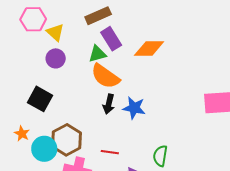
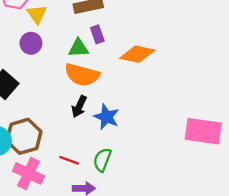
purple rectangle: (111, 39) -> (97, 34), size x0.7
orange semicircle: (105, 76) -> (82, 75), turned -32
green semicircle: (160, 156) -> (102, 160), moved

